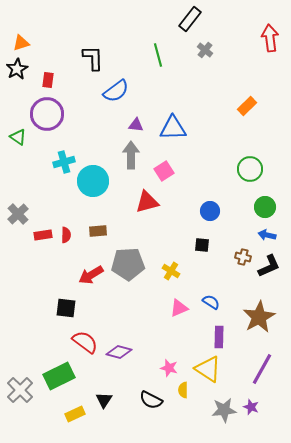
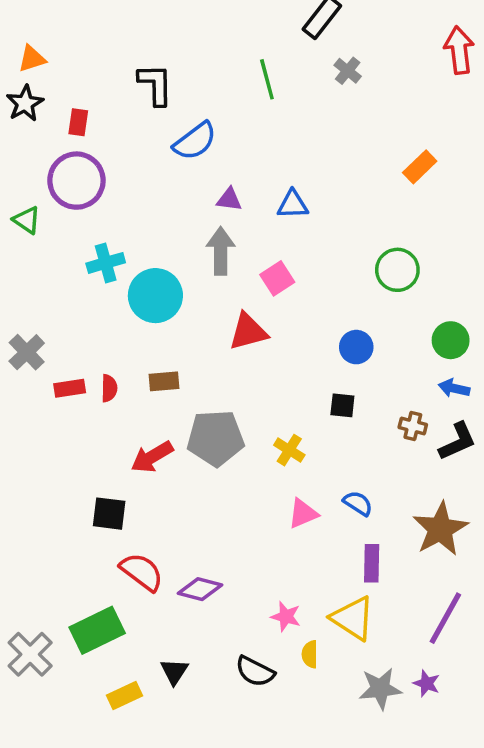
blue triangle: (173, 128) -> (293, 205), size x0.7
green circle: (250, 169) -> (397, 270), moved

